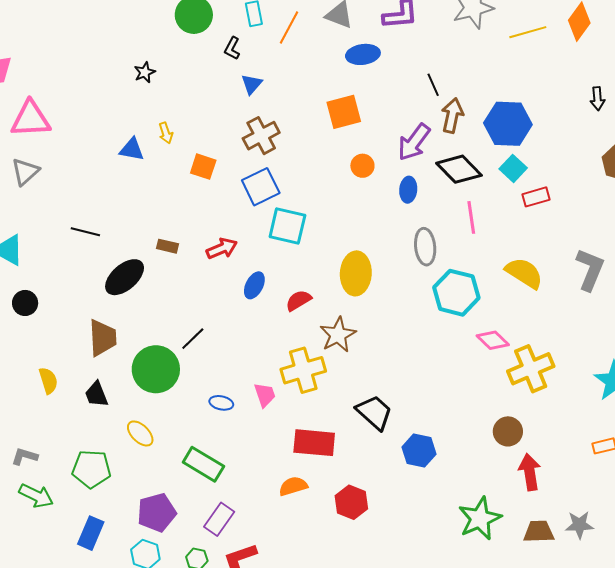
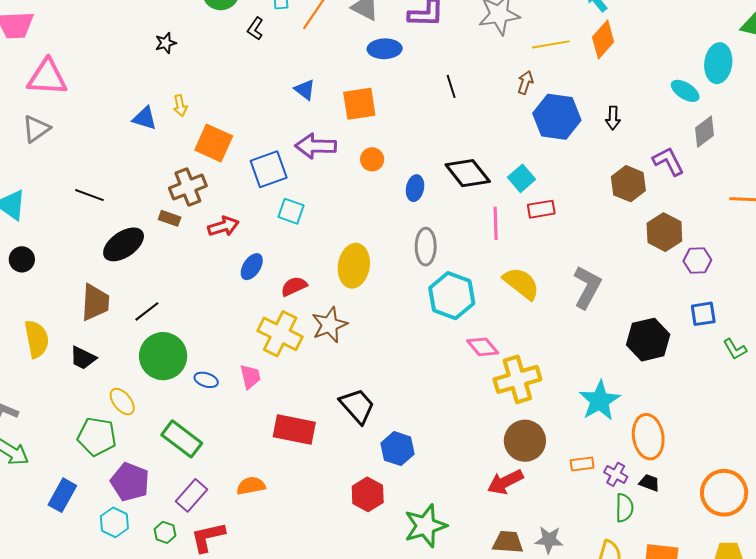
blue triangle: (252, 84) -> (305, 90), moved, turned -40
brown arrow: (452, 116) -> (525, 82), moved, size x0.7
blue hexagon: (508, 124) -> (557, 117), moved
brown cross: (261, 136) -> (188, 187), moved
purple arrow: (414, 142) -> (316, 146), moved, turned 48
orange square: (203, 167) -> (214, 143), size x1.4
pink line: (471, 217) -> (496, 223), moved
cyan square: (287, 226) -> (291, 211), size x0.7
black line: (193, 339) -> (147, 311), moved
green circle: (156, 369) -> (163, 356), moved
yellow cross: (303, 370) -> (280, 334), moved, turned 36
yellow semicircle: (48, 381) -> (37, 339), size x1.4
black trapezoid: (96, 394) -> (83, 358), turned -48
brown circle: (508, 431) -> (525, 441), moved, size x1.4
green pentagon: (91, 469) -> (97, 437), moved
red arrow: (530, 472) -> (505, 482), turned -114
orange semicircle: (293, 486) -> (251, 486), moved
red hexagon: (351, 502) -> (368, 494), moved
purple pentagon: (157, 513) -> (130, 482), turned 30
green star: (480, 519) -> (425, 526), moved

